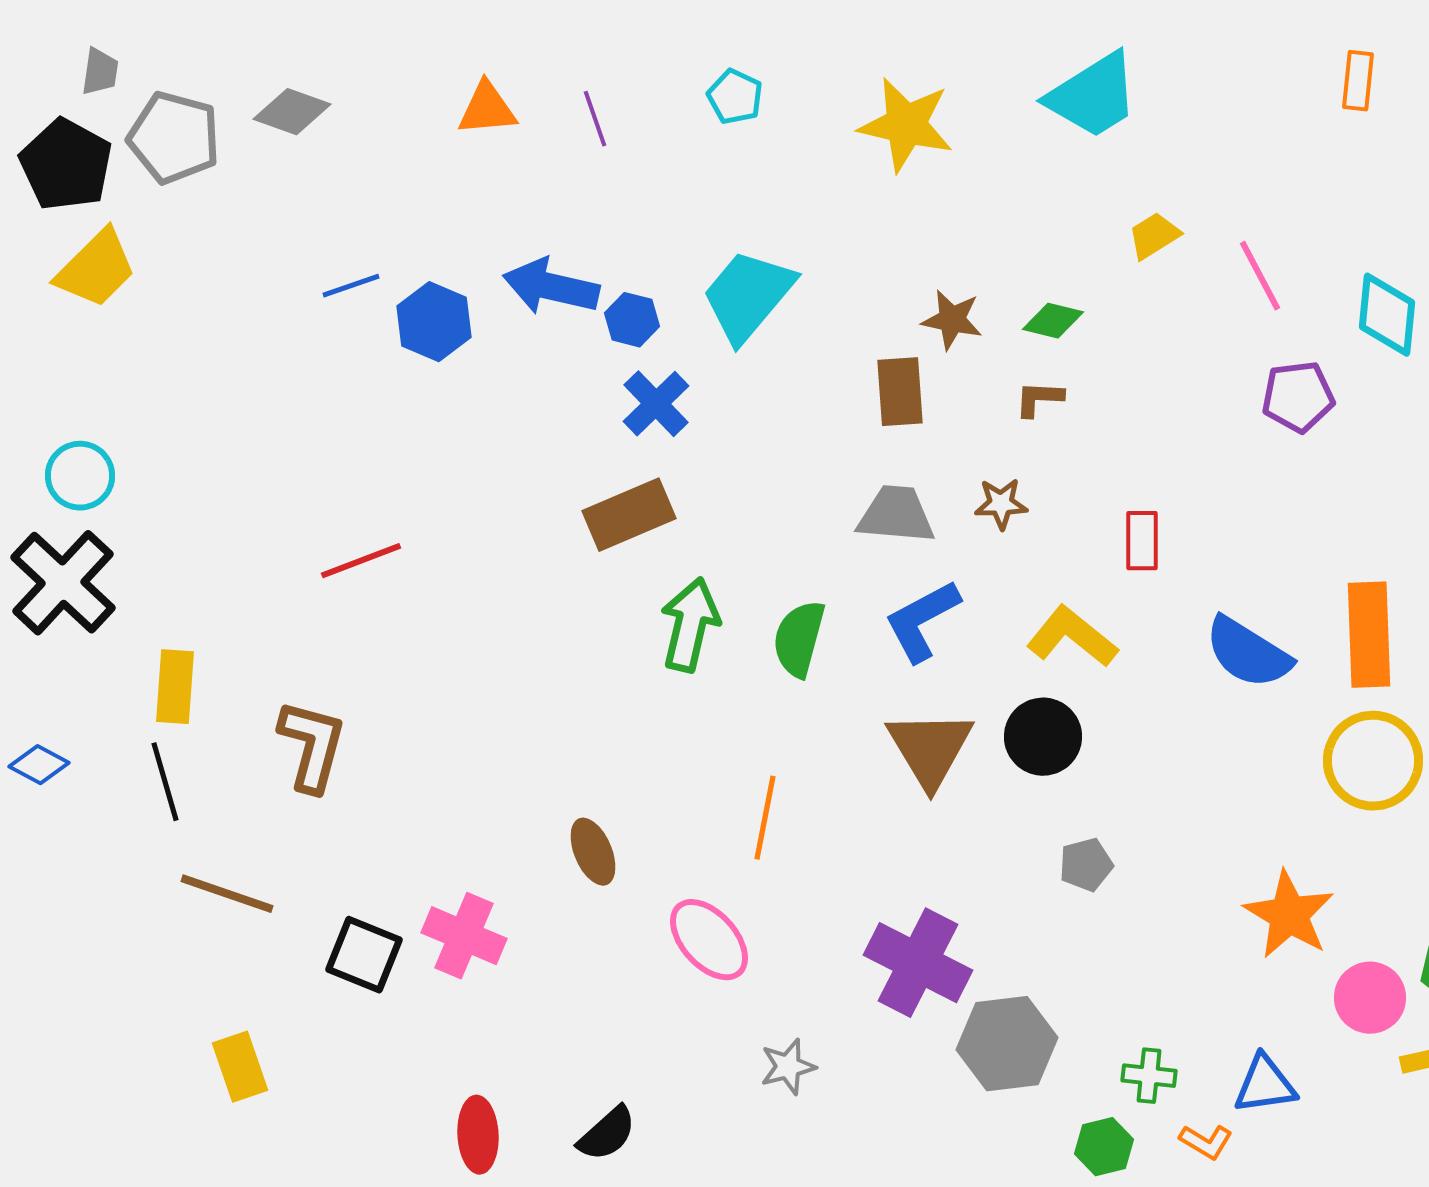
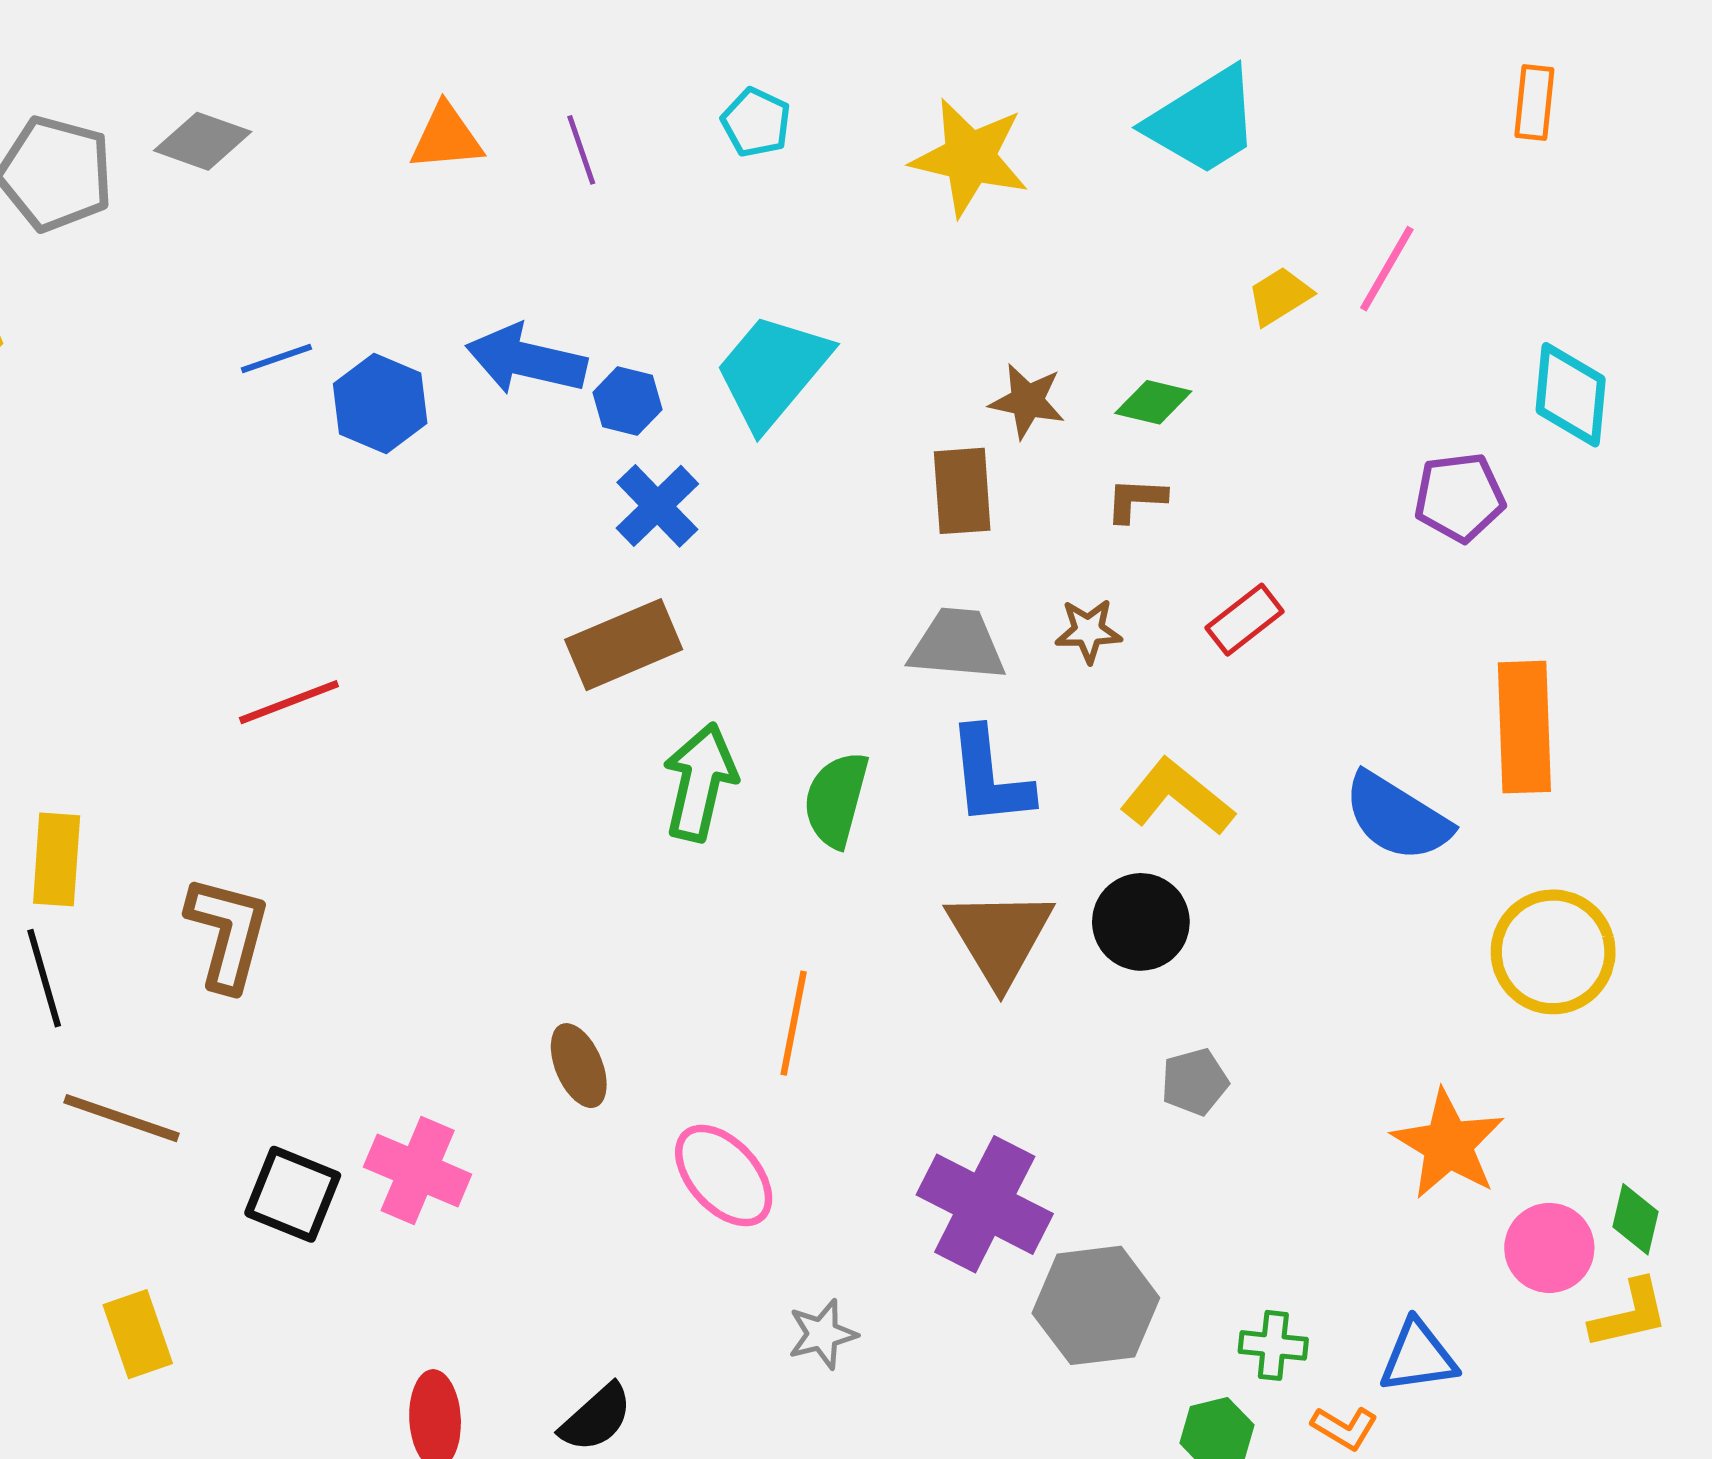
pink line: (1260, 276) -> (1387, 269), moved, turned 58
red rectangle: (1142, 541) -> (1245, 620), moved, turned 52
blue L-shape: (922, 621) -> (990, 777), turned -68
orange rectangle: (1369, 635) -> (1524, 727), moved

